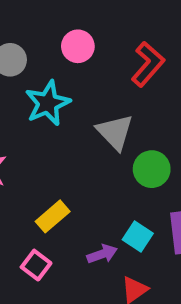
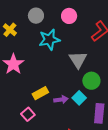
cyan square: (138, 236) -> (79, 98), moved
purple arrow: (102, 254) -> (61, 100), moved

